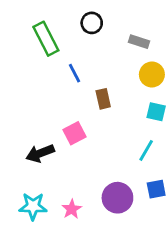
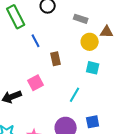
cyan line: (146, 150) -> (75, 95), moved

